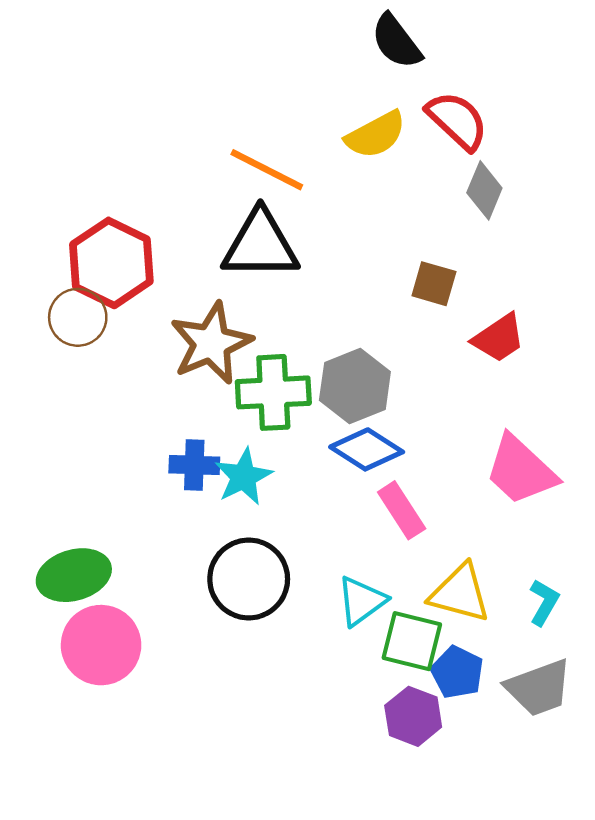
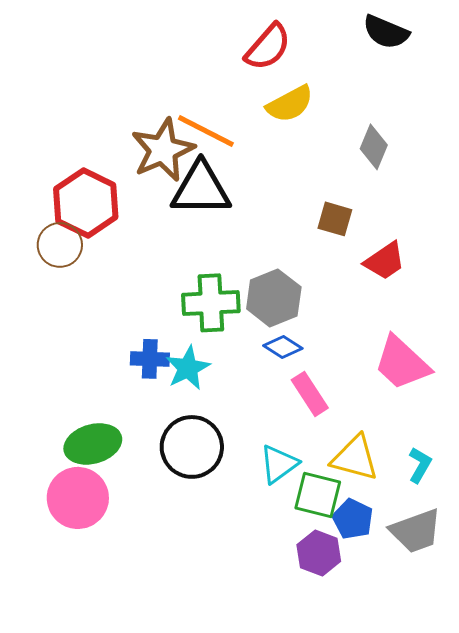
black semicircle: (396, 41) -> (386, 32), moved, turned -30
red semicircle: (457, 120) -> (268, 47), moved, turned 88
brown star: (211, 343) -> (163, 150), moved
blue diamond: (367, 449) -> (283, 347), size x0.7
green ellipse: (74, 575) -> (93, 444), moved

